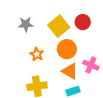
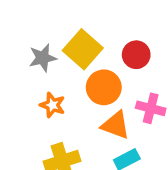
red circle: (83, 22) -> (136, 55), moved
gray star: (26, 24) -> (43, 58), moved

